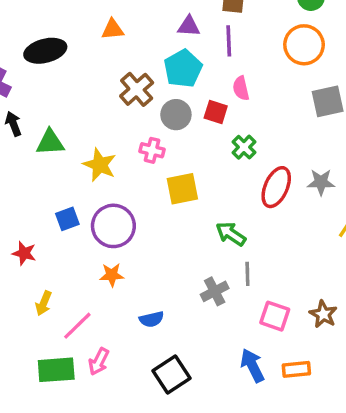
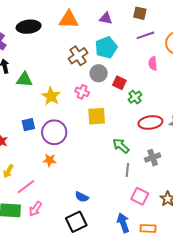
purple triangle: (189, 26) -> (106, 18), moved
orange triangle: (113, 29) -> (69, 20), size x1.5
purple line: (229, 41) -> (145, 35), moved, turned 66
pink semicircle: (241, 88) -> (153, 63), moved
red square: (216, 112) -> (119, 83), moved
red ellipse: (276, 187) -> (150, 122), turned 50
gray cross: (215, 291) -> (153, 158), moved
blue semicircle: (152, 319) -> (82, 197), moved, turned 32

